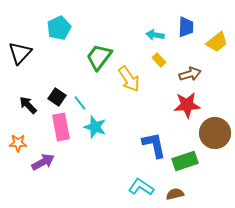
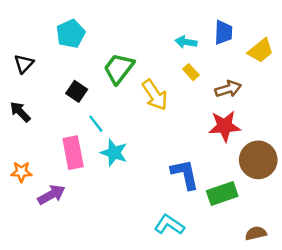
black triangle: (20, 53) -> (24, 64), size x0.7
black square: (57, 97) -> (77, 91), moved
black arrow: (28, 105) -> (20, 112), moved
brown semicircle: (175, 194) -> (256, 233), moved

